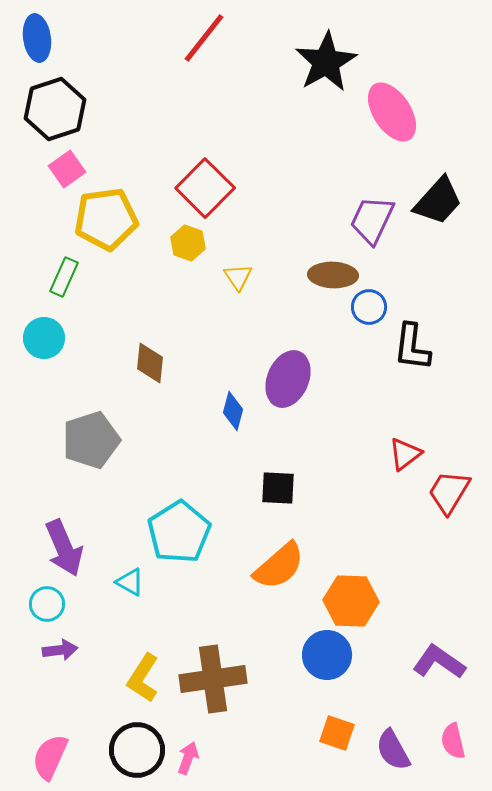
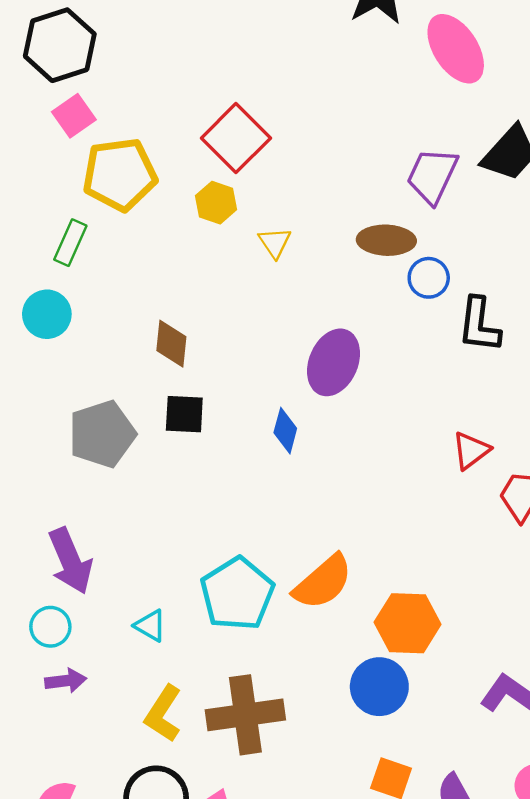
blue diamond: (233, 411) -> (285, 431), moved
black square: (278, 488) -> (184, 414), moved
cyan pentagon: (179, 532) -> (237, 594), moved
cyan triangle: (130, 582) -> (150, 626), moved

